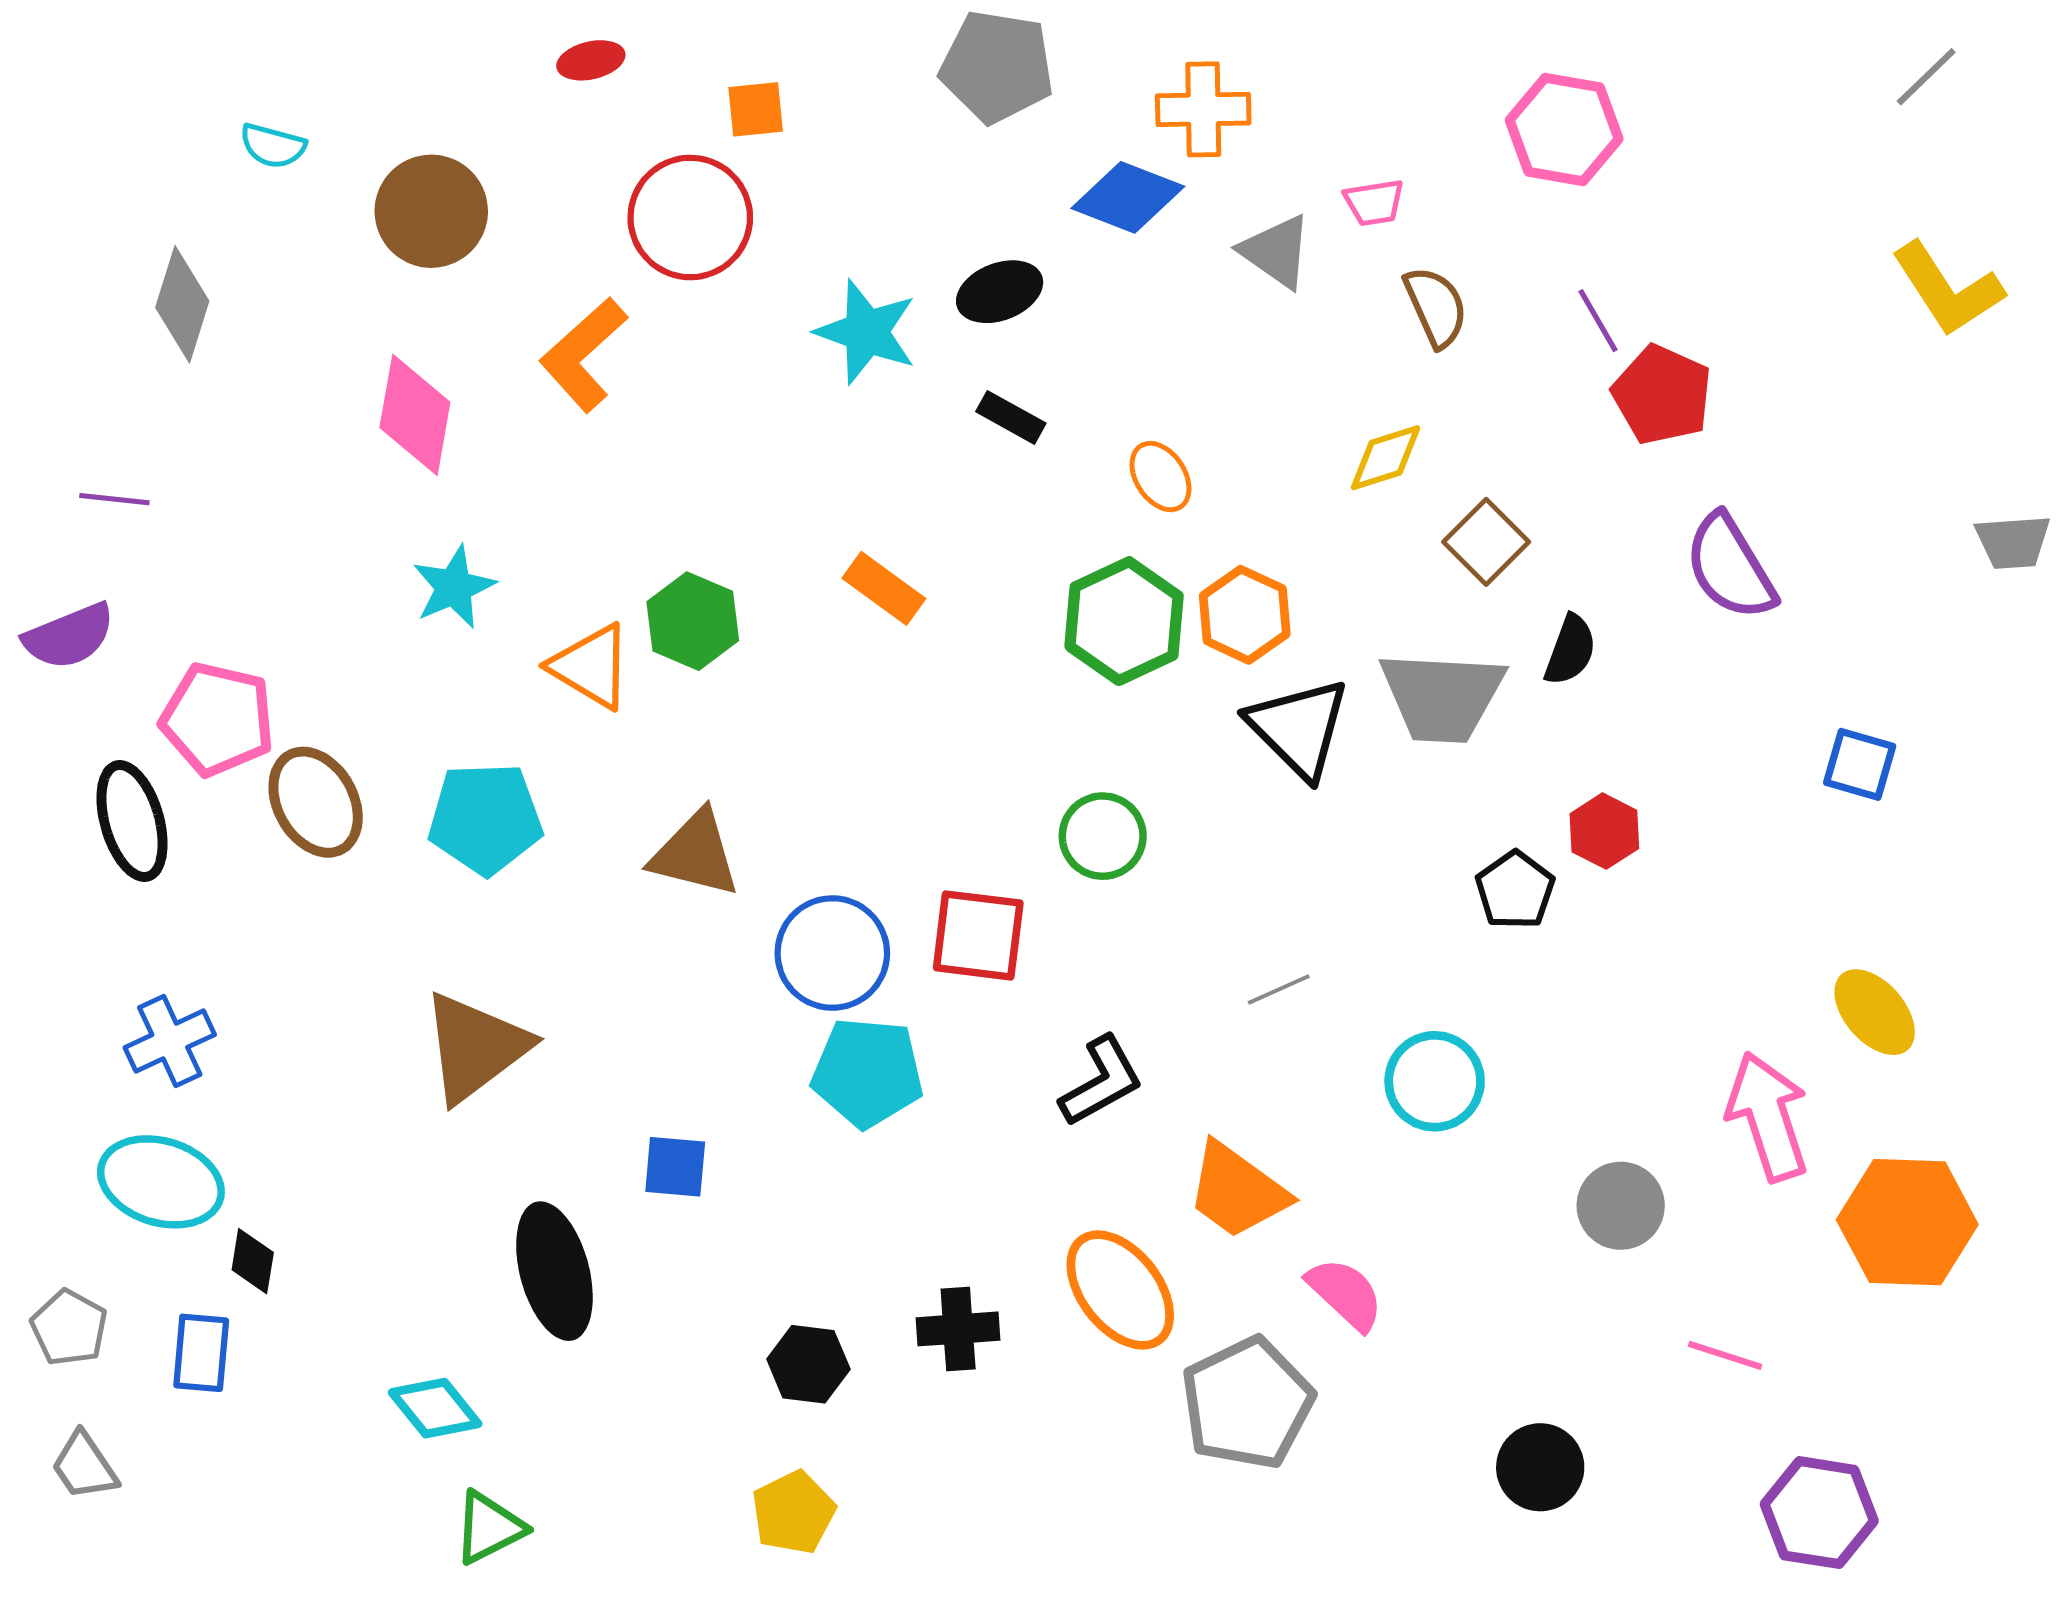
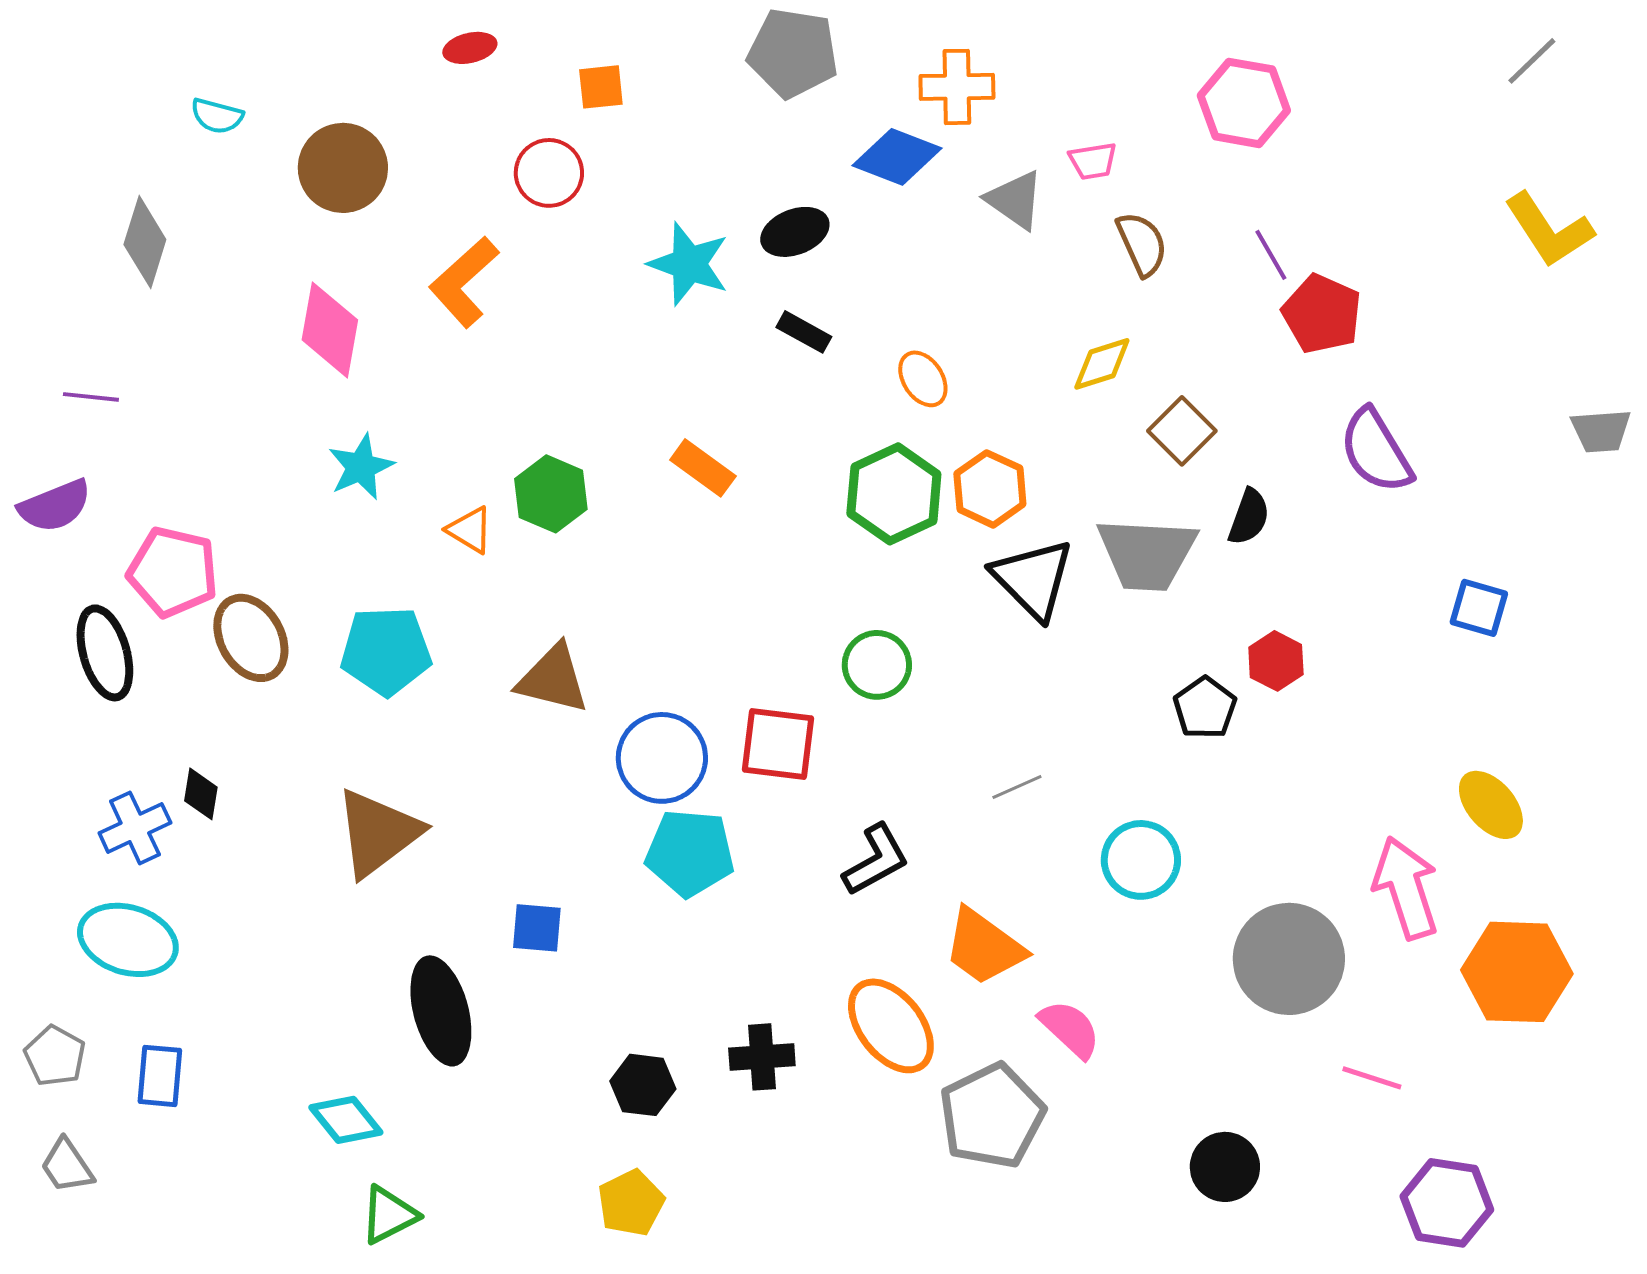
red circle: (690, 218) -> (549, 173), size x0.7
orange triangle: (591, 666) -> (470, 530), size x0.7
gray circle: (1621, 1206) -> (1289, 959), size x1.6
black diamond: (253, 1261) -> (201, 794), moved

